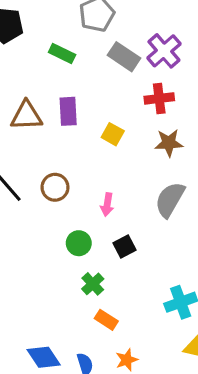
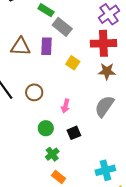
gray rectangle: (124, 57) -> (62, 27), moved
red cross: (159, 98) -> (103, 43), size x1.4

